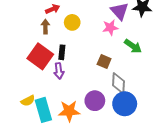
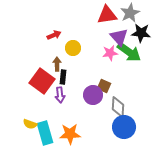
brown arrow: (45, 27) -> (57, 64), moved
green arrow: (133, 46) -> (129, 52), moved, size x1.4
yellow semicircle: (28, 101) -> (30, 124), turned 48
purple circle: (95, 101) -> (93, 95), moved

